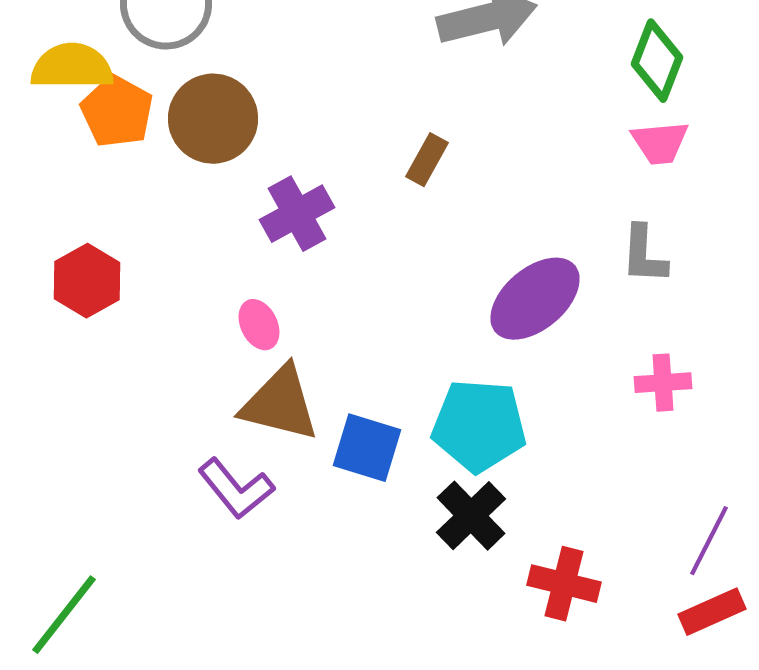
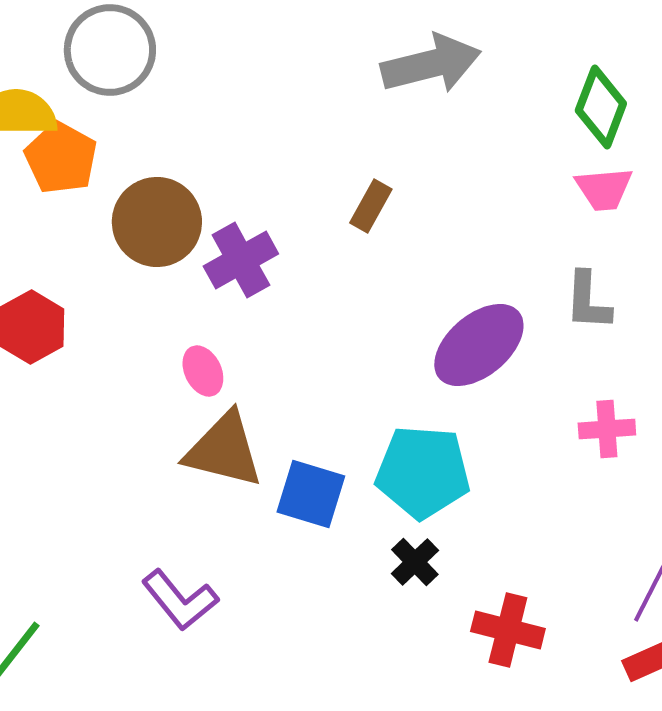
brown circle: (213, 119) -> (157, 222), moved
purple L-shape: (236, 489) -> (180, 600), moved
black cross: (471, 516) -> (415, 562), size x0.7

